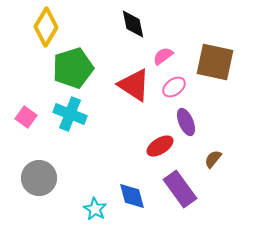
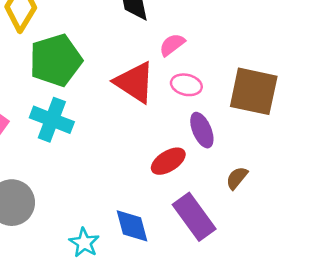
brown square: (215, 62) -> (254, 91), moved
pink ellipse: (174, 87) -> (186, 85), turned 50

